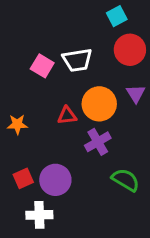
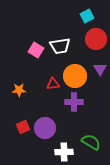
purple cross: (98, 142) -> (74, 102), turned 30
green semicircle: (126, 180) -> (91, 142), moved
white cross: (39, 215) -> (64, 152), moved

